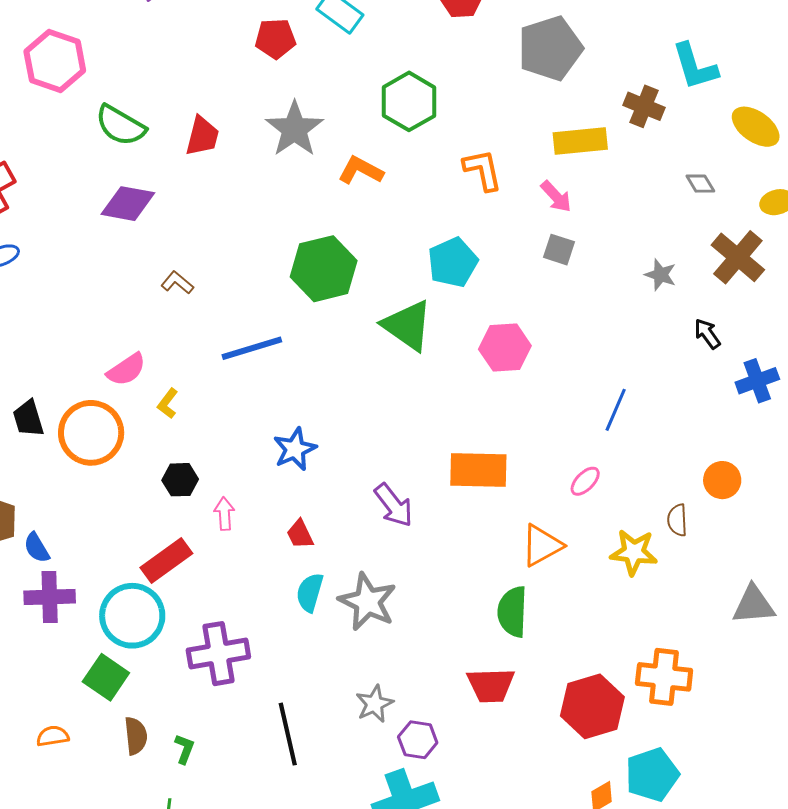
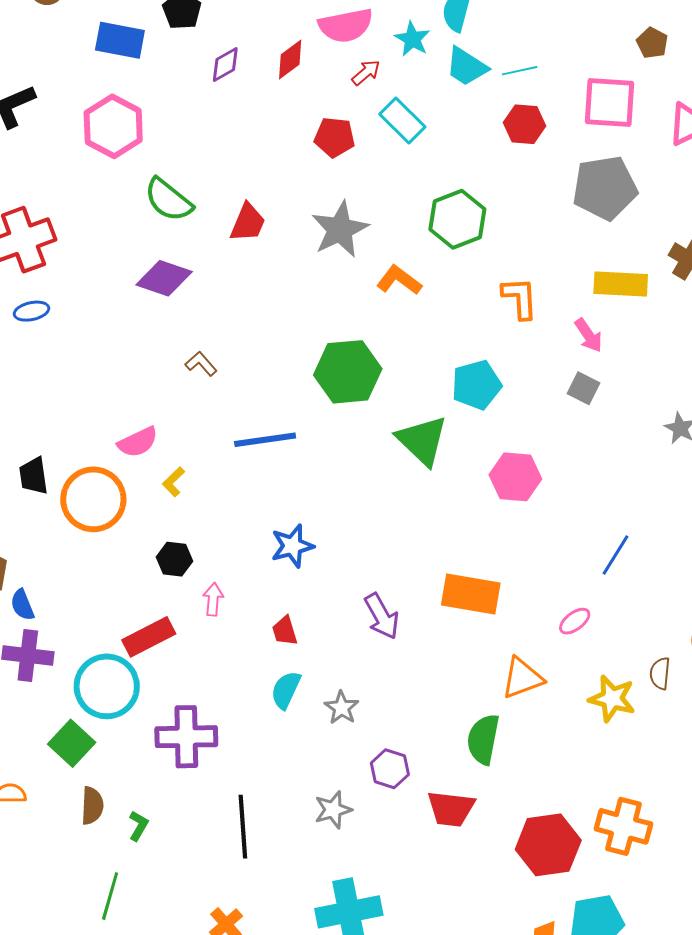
gray star: (368, 602) -> (342, 708), size x0.6
purple hexagon: (418, 740) -> (390, 769), moved

